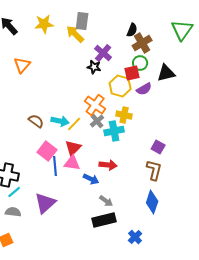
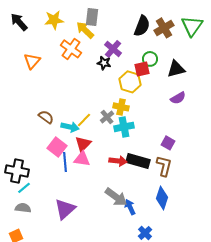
black semicircle: (132, 30) -> (142, 26), size x1.5
brown cross: (142, 43) -> (164, 28), moved
purple semicircle: (144, 89) -> (178, 98), moved
orange cross: (95, 105) -> (71, 49), moved
yellow cross: (124, 115) -> (121, 107), moved
cyan arrow: (60, 121) -> (70, 127), moved
blue arrow: (91, 179) -> (130, 207), moved, turned -140
gray arrow: (106, 201) -> (116, 197), size x1.6
purple triangle: (45, 203) -> (65, 209), moved
black rectangle: (104, 220) -> (138, 161), moved, turned 30

